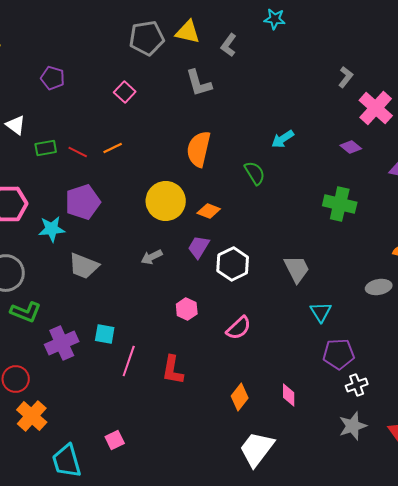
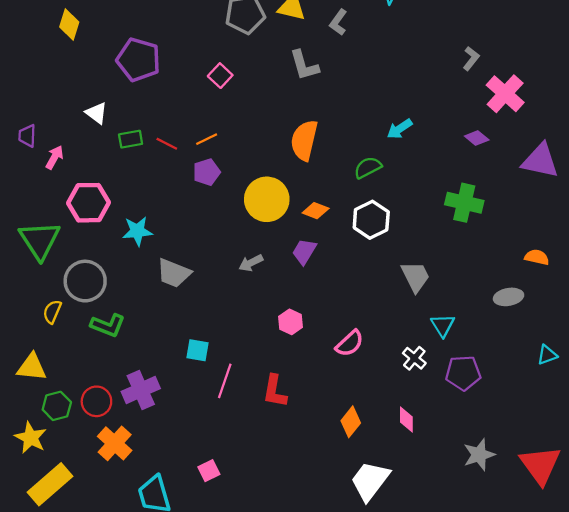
purple pentagon: (53, 78) -> (138, 60), size x1.6
green semicircle: (255, 173) -> (368, 168), turned -85
purple pentagon: (83, 202) -> (207, 172), moved, size x0.7
white hexagon: (233, 264) -> (371, 220), moved
purple cross: (62, 343) -> (141, 390), moved
white cross: (357, 385) -> (414, 358), moved, turned -30

